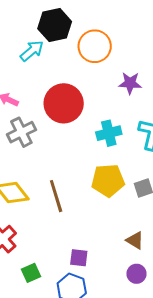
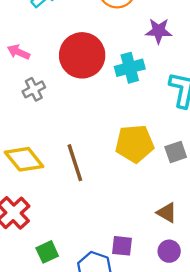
gray cross: (21, 132) -> (34, 89), size x0.7
cyan cross: (109, 133) -> (130, 68), moved
purple square: (79, 258) -> (122, 246), moved

